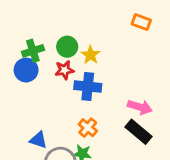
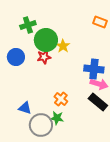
green circle: (67, 47) -> (46, 40), size x1.5
green cross: (33, 51) -> (28, 25), moved
blue cross: (88, 86) -> (94, 69), moved

